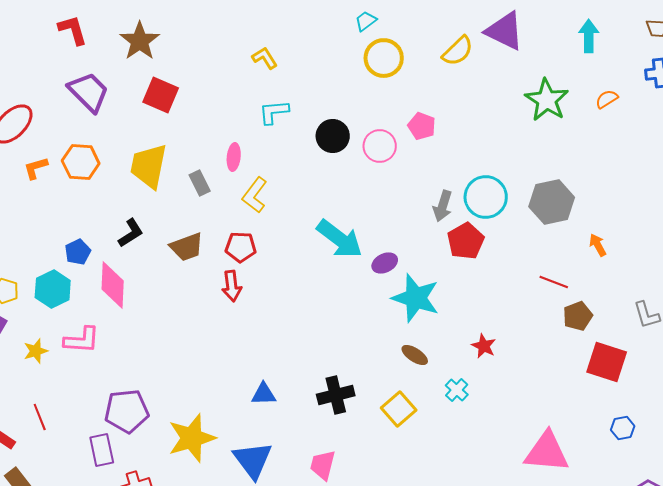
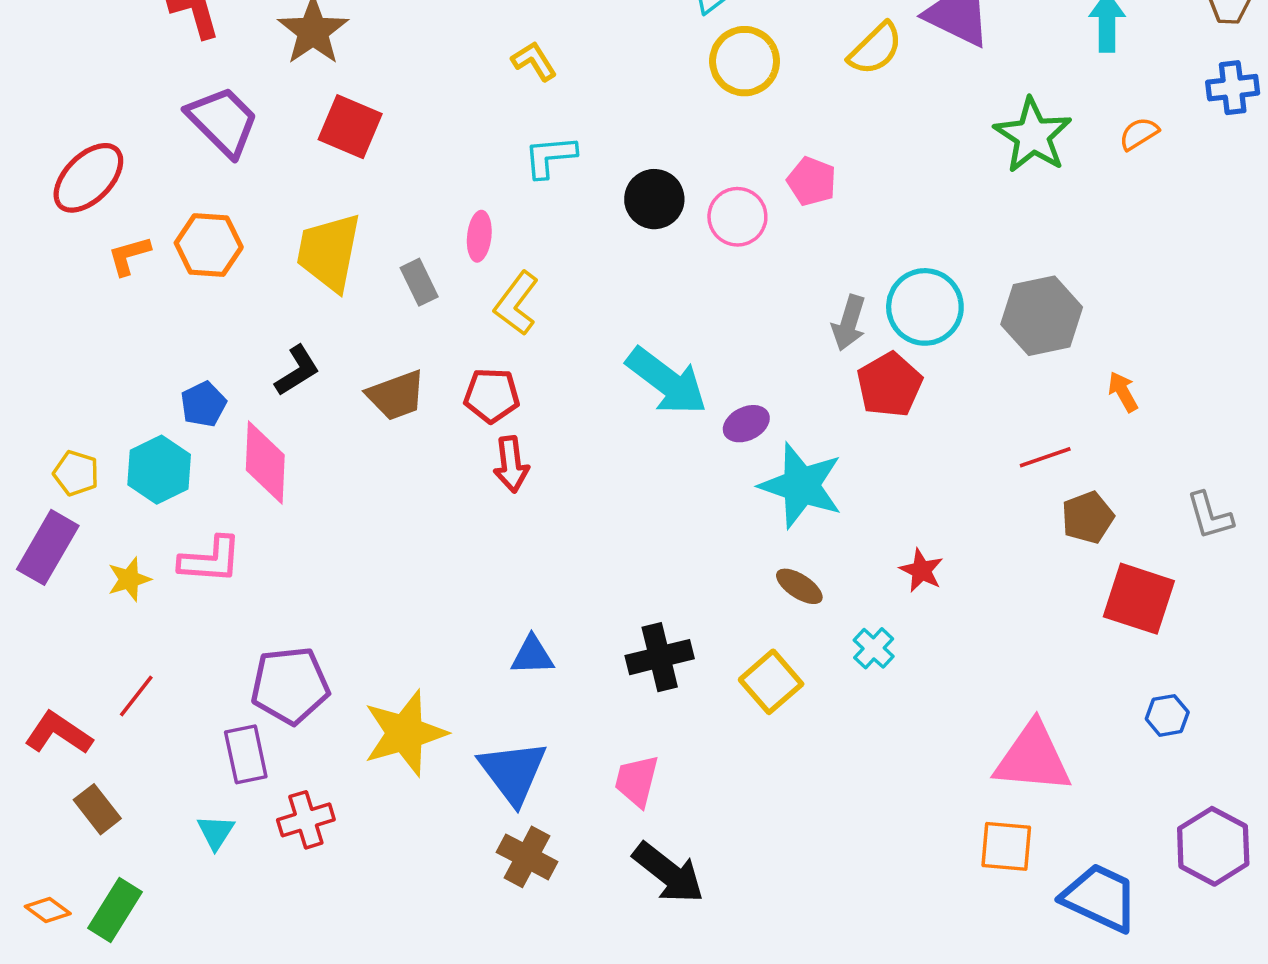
red line: (554, 282) -> (1045, 457), turned -40
red arrow: (232, 286) -> (511, 464), moved
red line: (40, 417) -> (136, 696), turned 60

